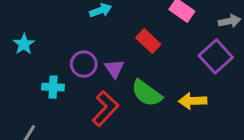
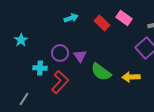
red rectangle: (148, 41) -> (102, 23), moved
red L-shape: (105, 109) -> (60, 82), moved

